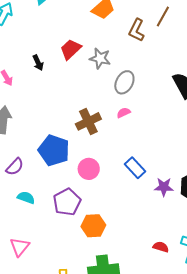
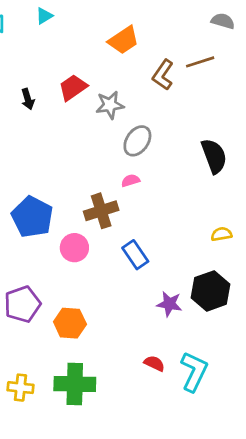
brown line: (163, 17) -> (200, 62), turned 35
gray star: (100, 58) -> (110, 105), turned -30
brown cross: (88, 121) -> (101, 211), moved
purple star: (164, 187) -> (169, 304), moved
purple pentagon: (67, 202) -> (22, 304), moved

